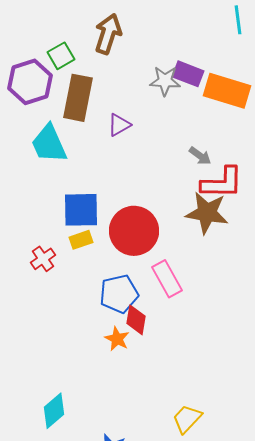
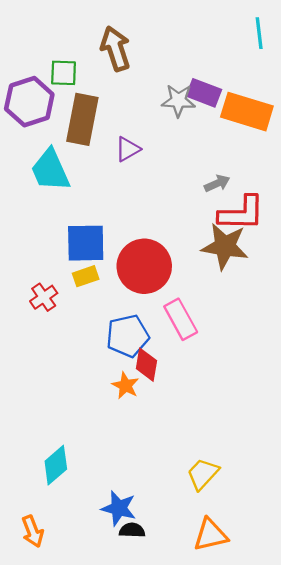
brown arrow: (108, 34) -> (115, 49), turned -36
green square: (61, 56) -> (64, 73), turned 32
gray arrow: (200, 156) -> (217, 183), turned -60

